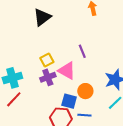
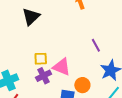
purple line: (82, 51) -> (96, 45), moved
yellow square: (47, 60) -> (41, 59), turned 32

